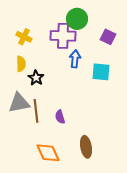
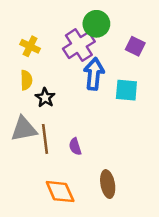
purple cross: (63, 36) -> (79, 45), turned -35
blue arrow: (75, 59) -> (94, 74), size x1.4

